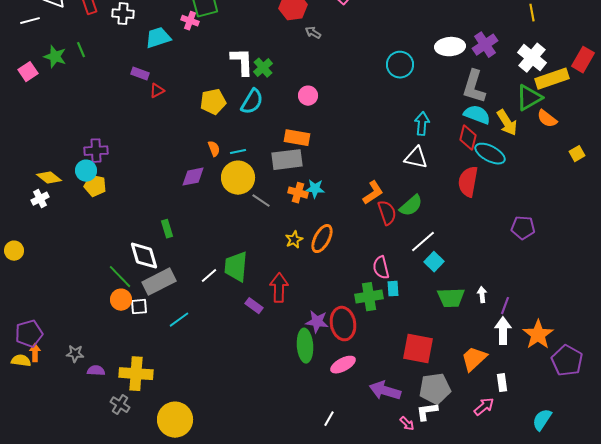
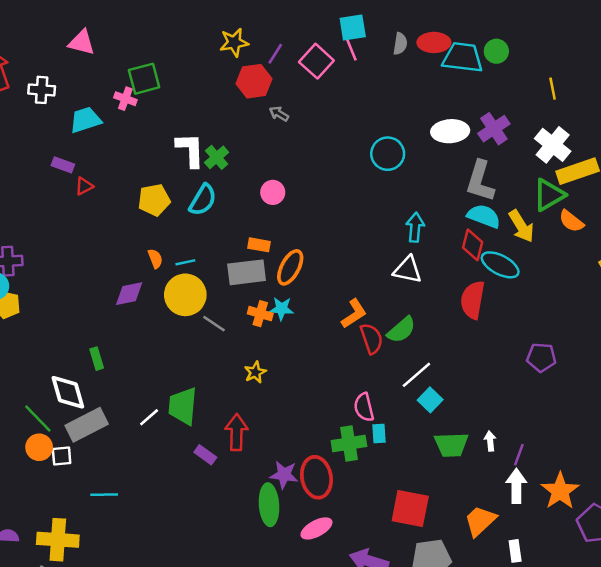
orange rectangle: (297, 138) -> (259, 245), size x0.7
orange ellipse: (322, 239) -> (290, 267), moved
cyan line: (179, 320) -> (104, 495), moved, turned 35

